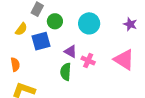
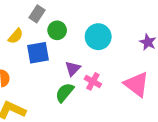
purple triangle: (71, 51) -> (73, 69), turned 40
green semicircle: (66, 72) -> (65, 93), turned 30

